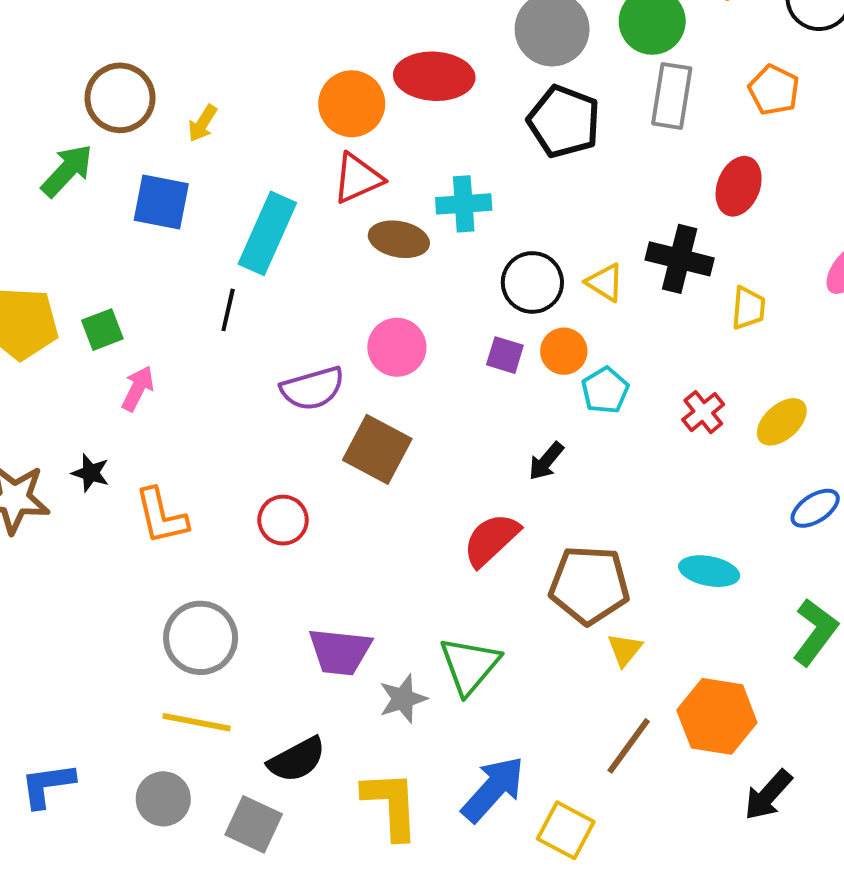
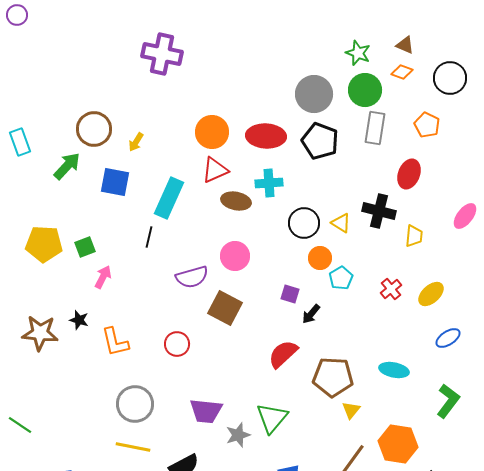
red ellipse: (434, 76) -> (266, 136), moved
purple square: (505, 355) -> (290, 294), moved

